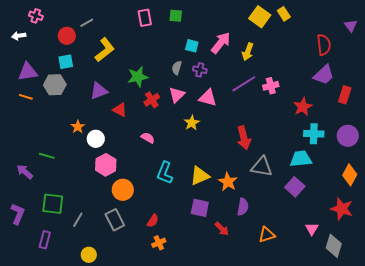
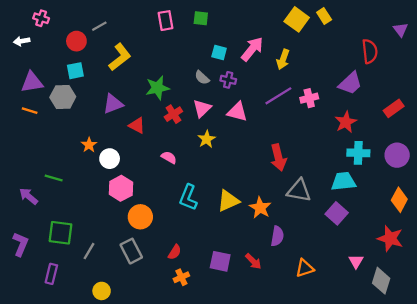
gray semicircle: (177, 68) -> (202, 78), turned -64
purple trapezoid: (324, 75) -> (350, 83), moved
red rectangle: (345, 95) -> (394, 108), turned 36
yellow star: (192, 123) -> (207, 139), moved
purple square: (200, 208) -> (220, 261), moved

